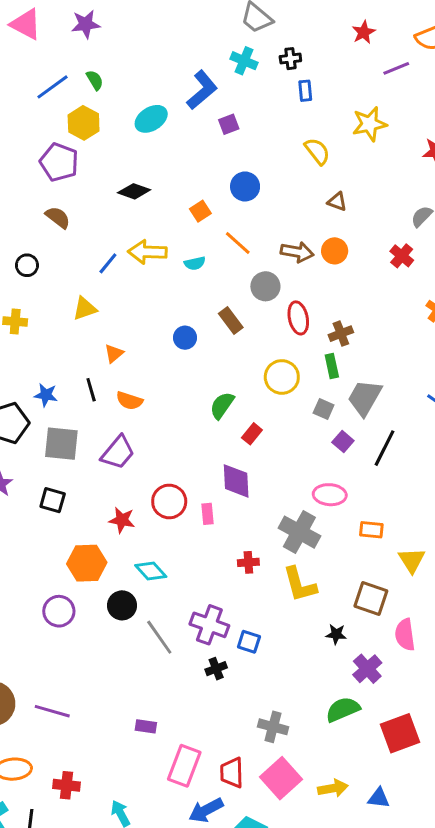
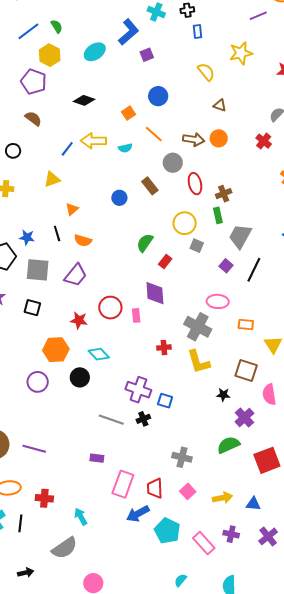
gray square: (324, 409) -> (197, 246), moved
gray line: (159, 637) -> (111, 420), moved, turned -35
pink square: (281, 778) -> (188, 491), size x0.6

